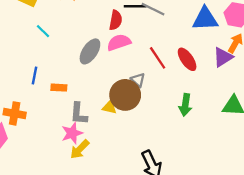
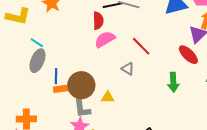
gray ellipse: (90, 51) -> (37, 61), moved
red ellipse: (187, 59) -> (188, 55), moved
blue line: (35, 76) -> (56, 76), moved
brown circle: (125, 95) -> (81, 85), moved

